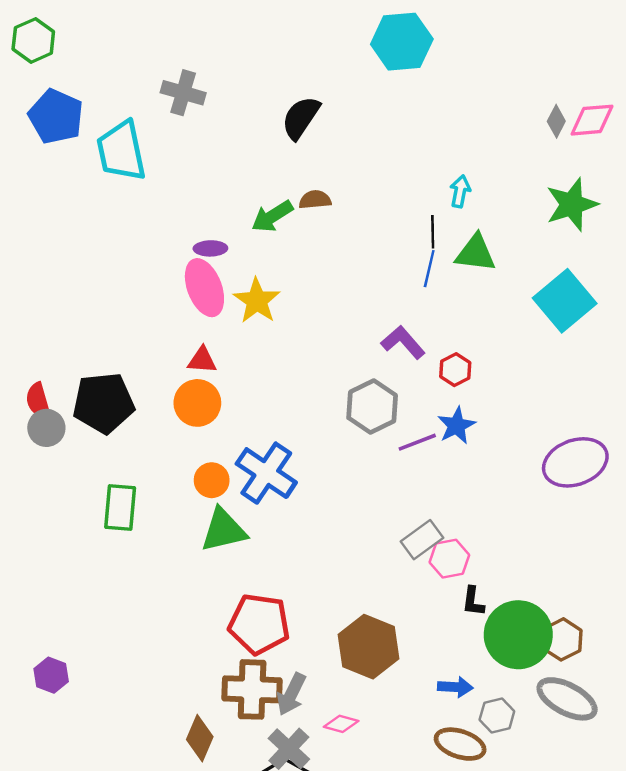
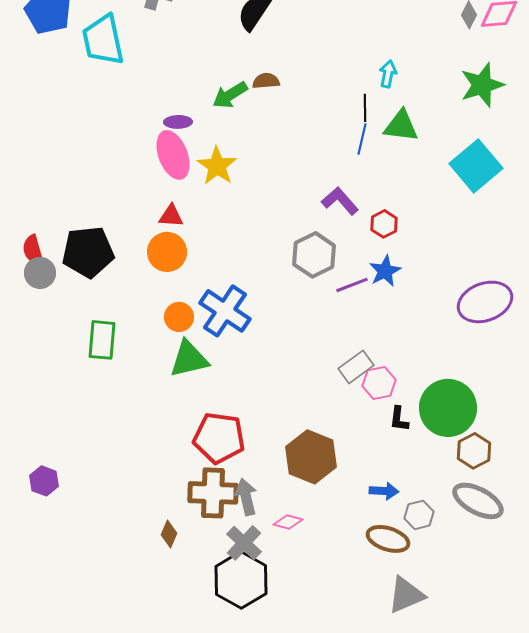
green circle: (518, 635) -> (448, 408), moved
gray arrow: (291, 694) -> (246, 497), turned 141
brown diamond: (200, 738) -> (169, 534), size x0.7

